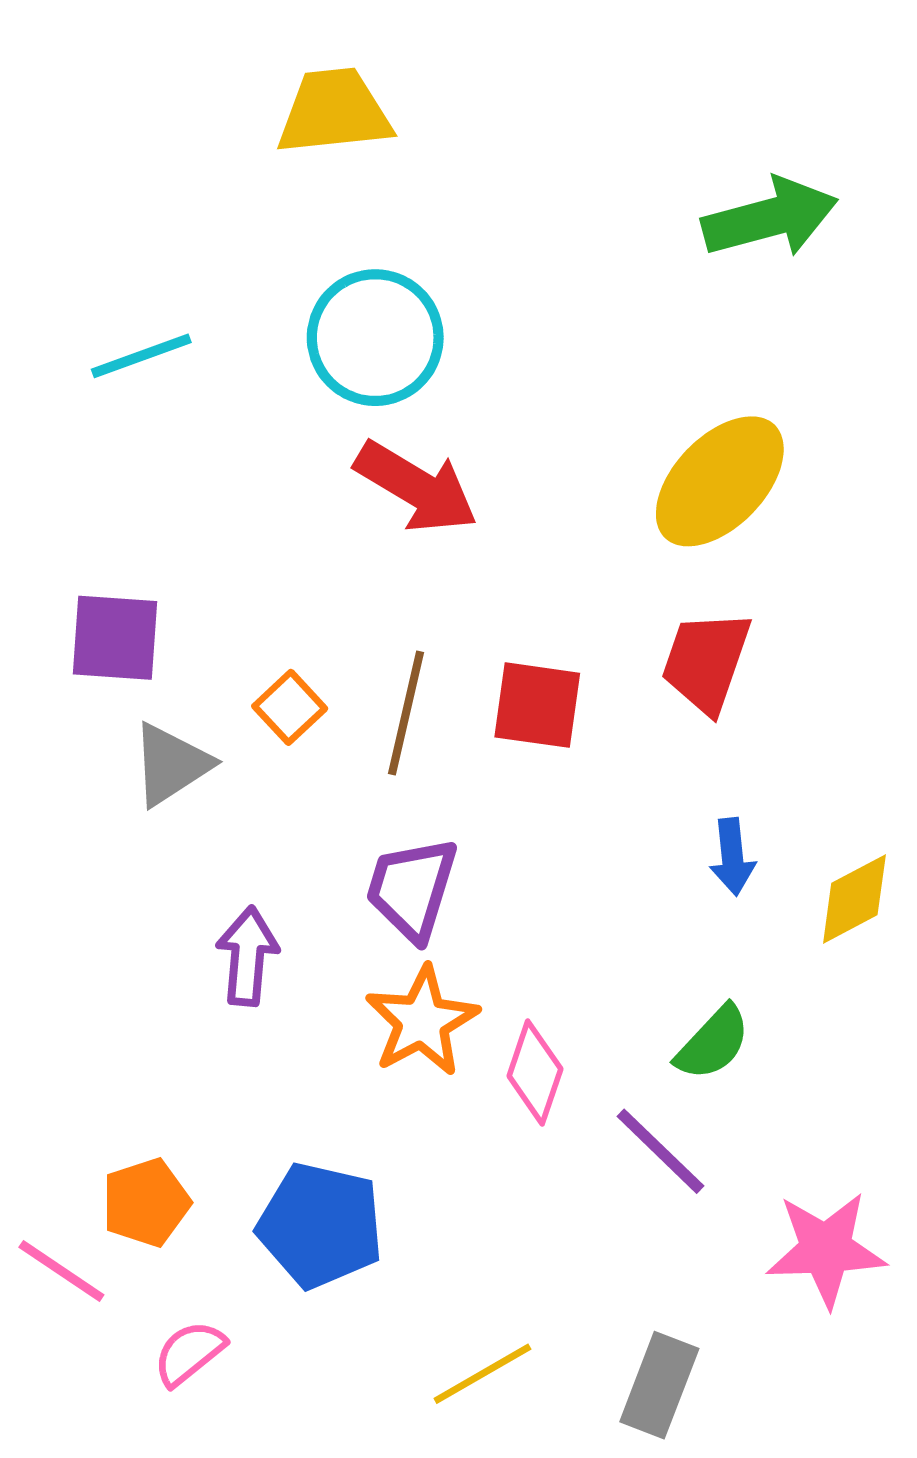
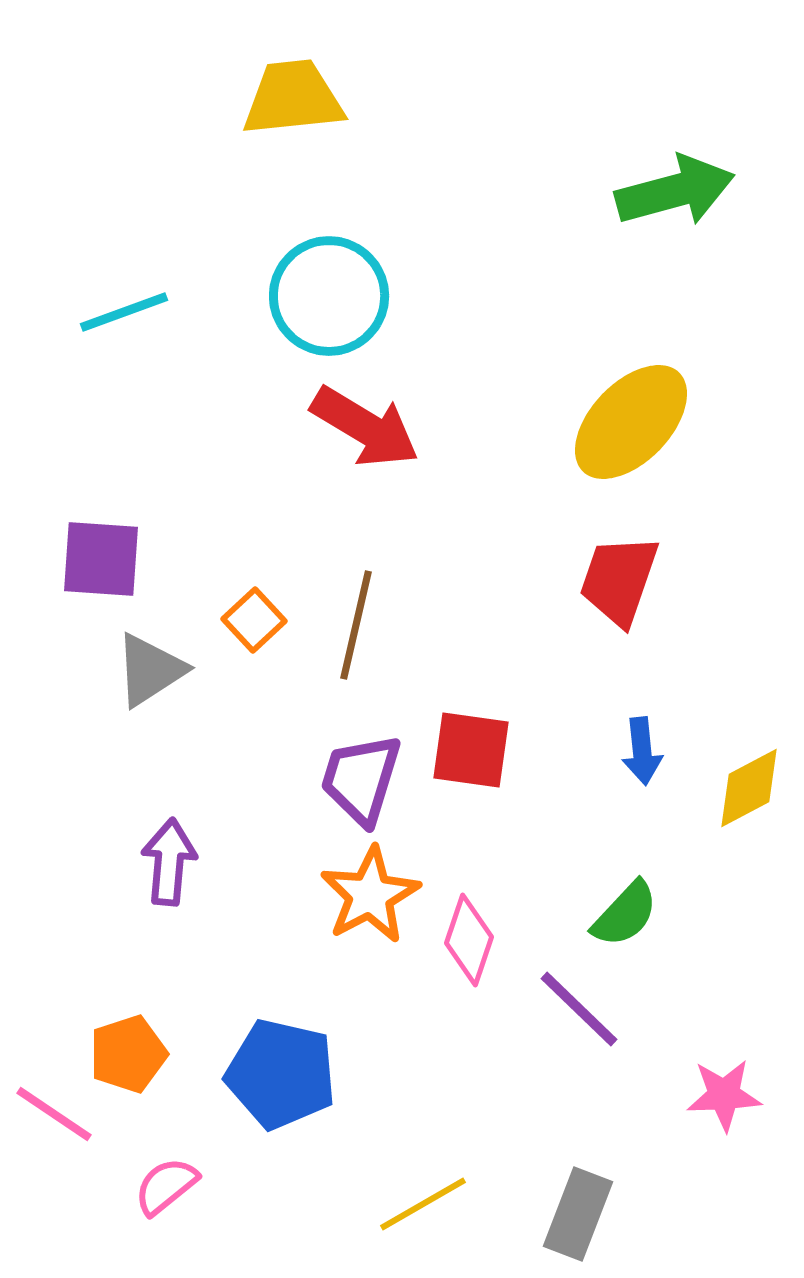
red square: (537, 705) -> (471, 750), moved
purple arrow: (247, 956) -> (169, 862), moved
pink star: (826, 1249) -> (724, 1095), size x0.7

